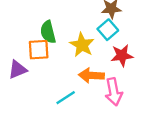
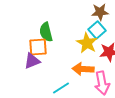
yellow star: (82, 45) -> (87, 43), moved
purple triangle: (18, 70) -> (32, 61), moved

